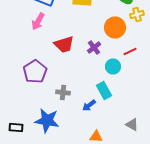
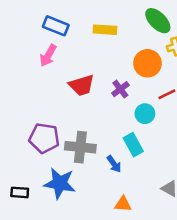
purple pentagon: (35, 72) -> (44, 138), moved, turned -30
gray cross: (63, 92) -> (80, 147), size x1.6
blue arrow: (89, 106) -> (114, 164), turned -88

